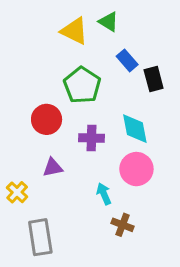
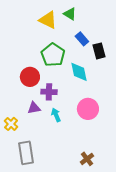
cyan diamond: (135, 129) -> (79, 72), moved
purple cross: (91, 138) -> (49, 92), moved
cyan arrow: (104, 194) -> (56, 115), moved
brown cross: (123, 225) -> (87, 159), moved, turned 32

